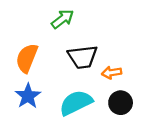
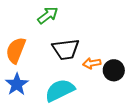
black circle: (121, 103) -> (114, 70), moved

